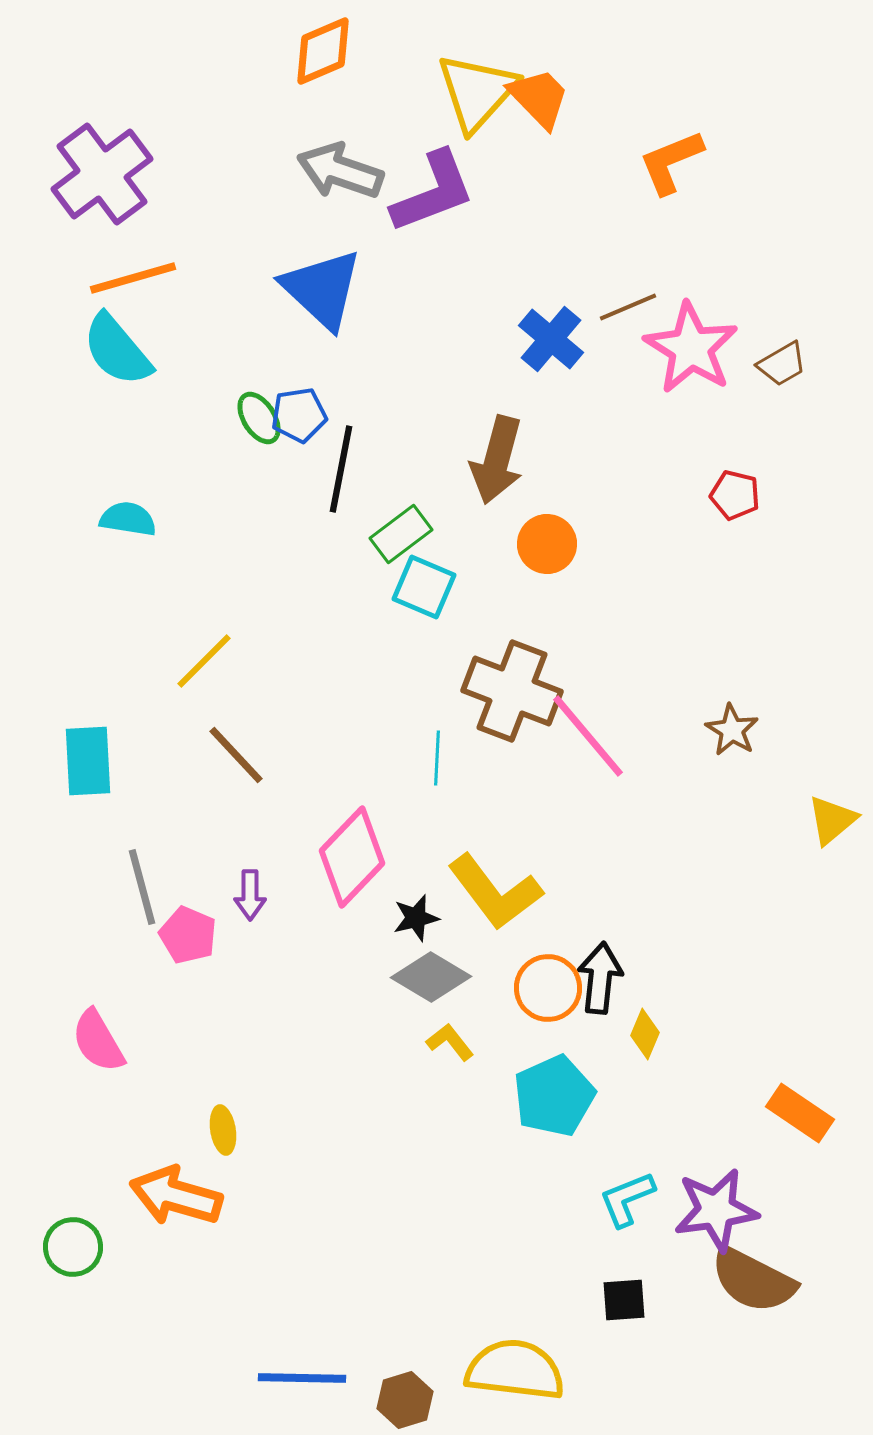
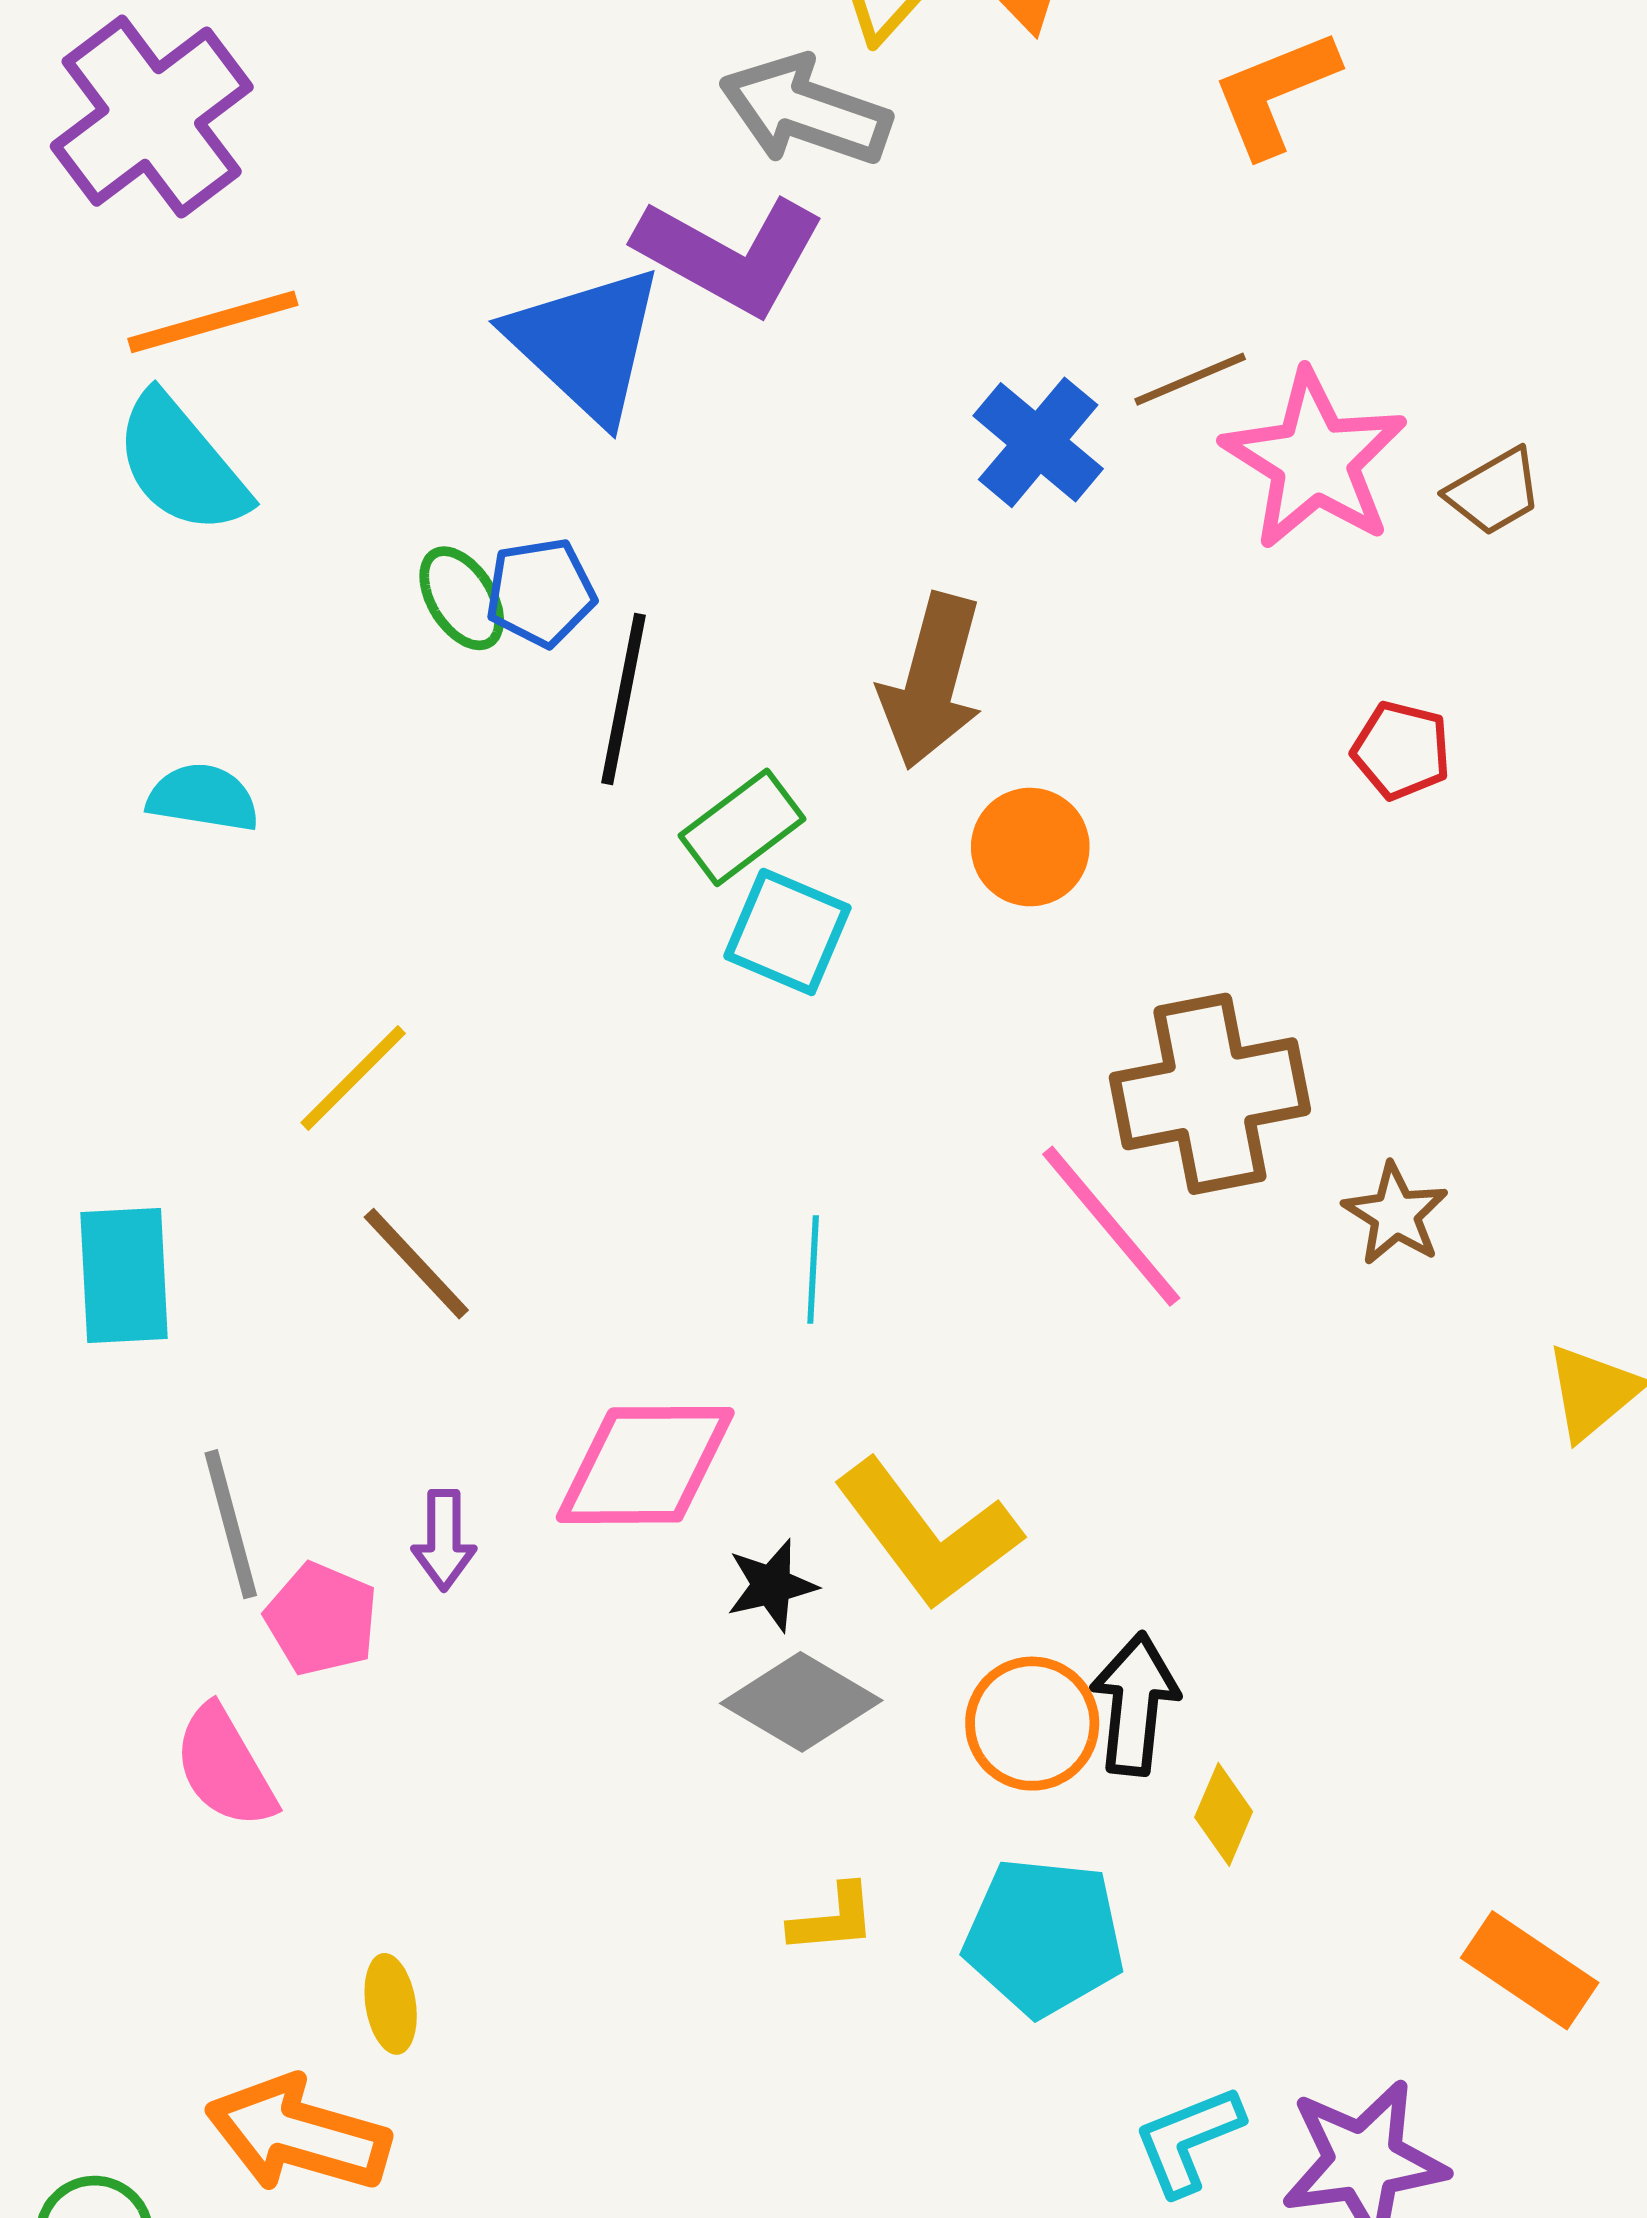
gray arrow: (340, 171) -> (805, 111), moved
purple L-shape: (433, 192) -> (730, 255), moved, turned 50
brown cross: (512, 691) -> (1210, 1094), moved, turned -32
pink diamond: (352, 857) -> (645, 1465), turned 46
pink semicircle: (98, 1041) -> (225, 1767), moved
yellow L-shape: (450, 1042) -> (833, 1919), moved, turned 123
cyan pentagon: (554, 1096) -> (1044, 1937), turned 30

